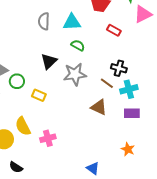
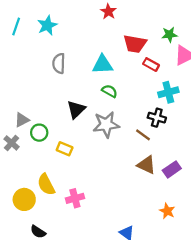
gray semicircle: (44, 21) -> (59, 63), moved
red rectangle: (114, 30) -> (151, 65), moved
cyan cross: (129, 89) -> (168, 92), moved
brown triangle: (99, 107) -> (146, 165), moved
purple rectangle: (132, 113) -> (172, 169), turned -35

